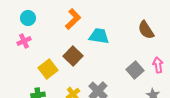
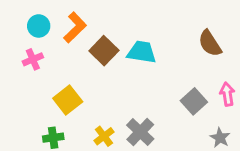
orange L-shape: (73, 19) -> (75, 27), moved
brown square: (73, 56) -> (104, 51), moved

